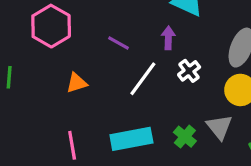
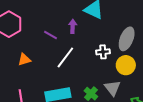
purple arrow: (168, 38) -> (73, 26), moved
white cross: (189, 71) -> (103, 52), moved, turned 32

